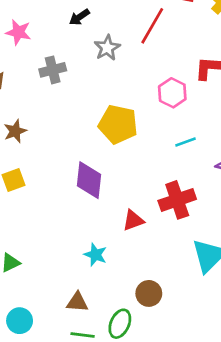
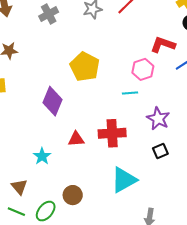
gray cross: (53, 70) -> (49, 14), turned -30
pink hexagon: (172, 93) -> (143, 69), moved
brown triangle: (77, 302) -> (19, 187), turned 30

